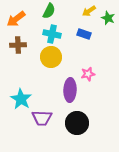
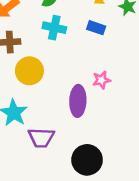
yellow circle: (51, 57) -> (29, 71), moved
black circle: (77, 123) -> (87, 160), moved

